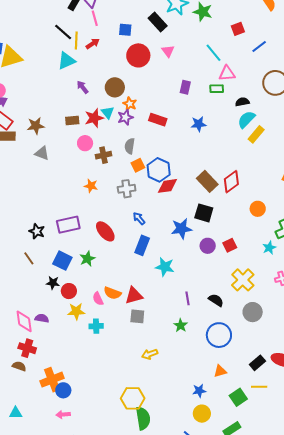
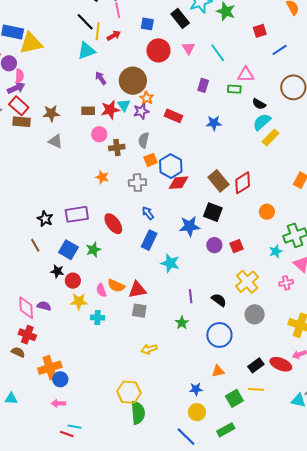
cyan line: (213, 53) -> (218, 53), moved
brown circle: (115, 87) -> (133, 81), size x1.4
black semicircle: (242, 102) -> (259, 104), turned -144

